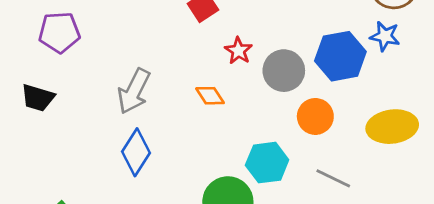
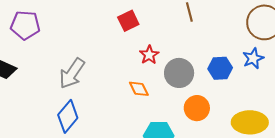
blue star: (385, 36) -> (253, 58), turned 30
blue hexagon: (340, 56) -> (220, 68), size x0.7
orange diamond: (210, 96) -> (139, 89), moved

